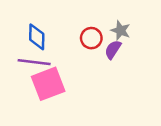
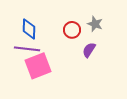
purple semicircle: (113, 50) -> (89, 50), moved

